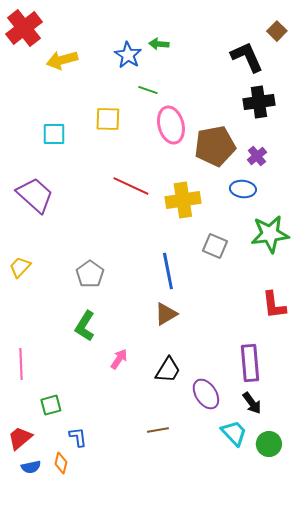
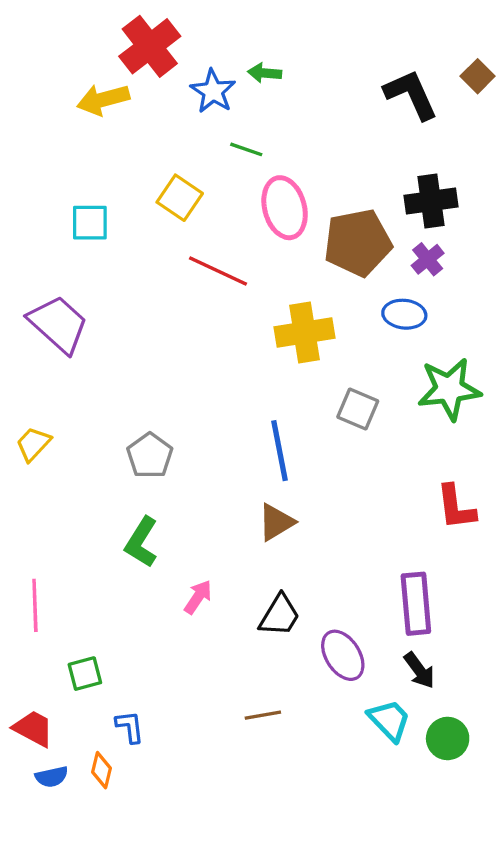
red cross: (24, 28) -> (150, 46), moved
brown square: (277, 31) -> (478, 76), moved
black cross: (259, 102) -> (431, 201), moved
yellow square: (108, 119) -> (180, 198), turned 32
red line: (131, 186) -> (218, 271), moved
red trapezoid: (20, 438) -> (33, 728), turned 68

